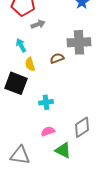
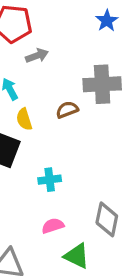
gray diamond: (82, 127) -> (107, 219), turned -45

